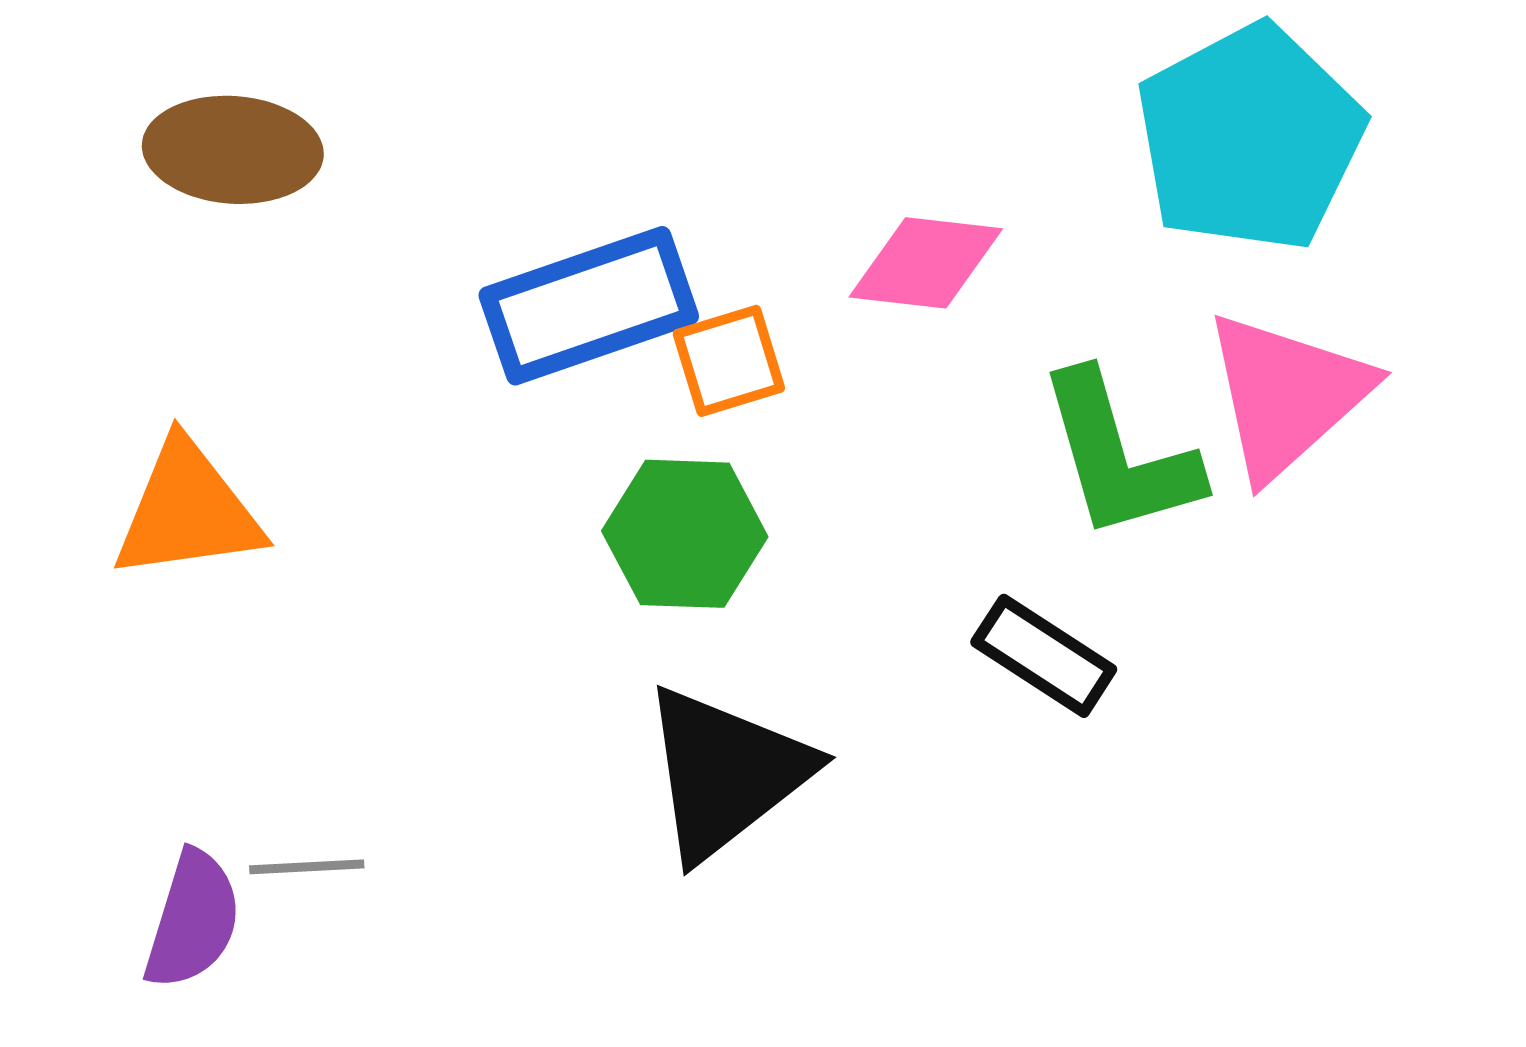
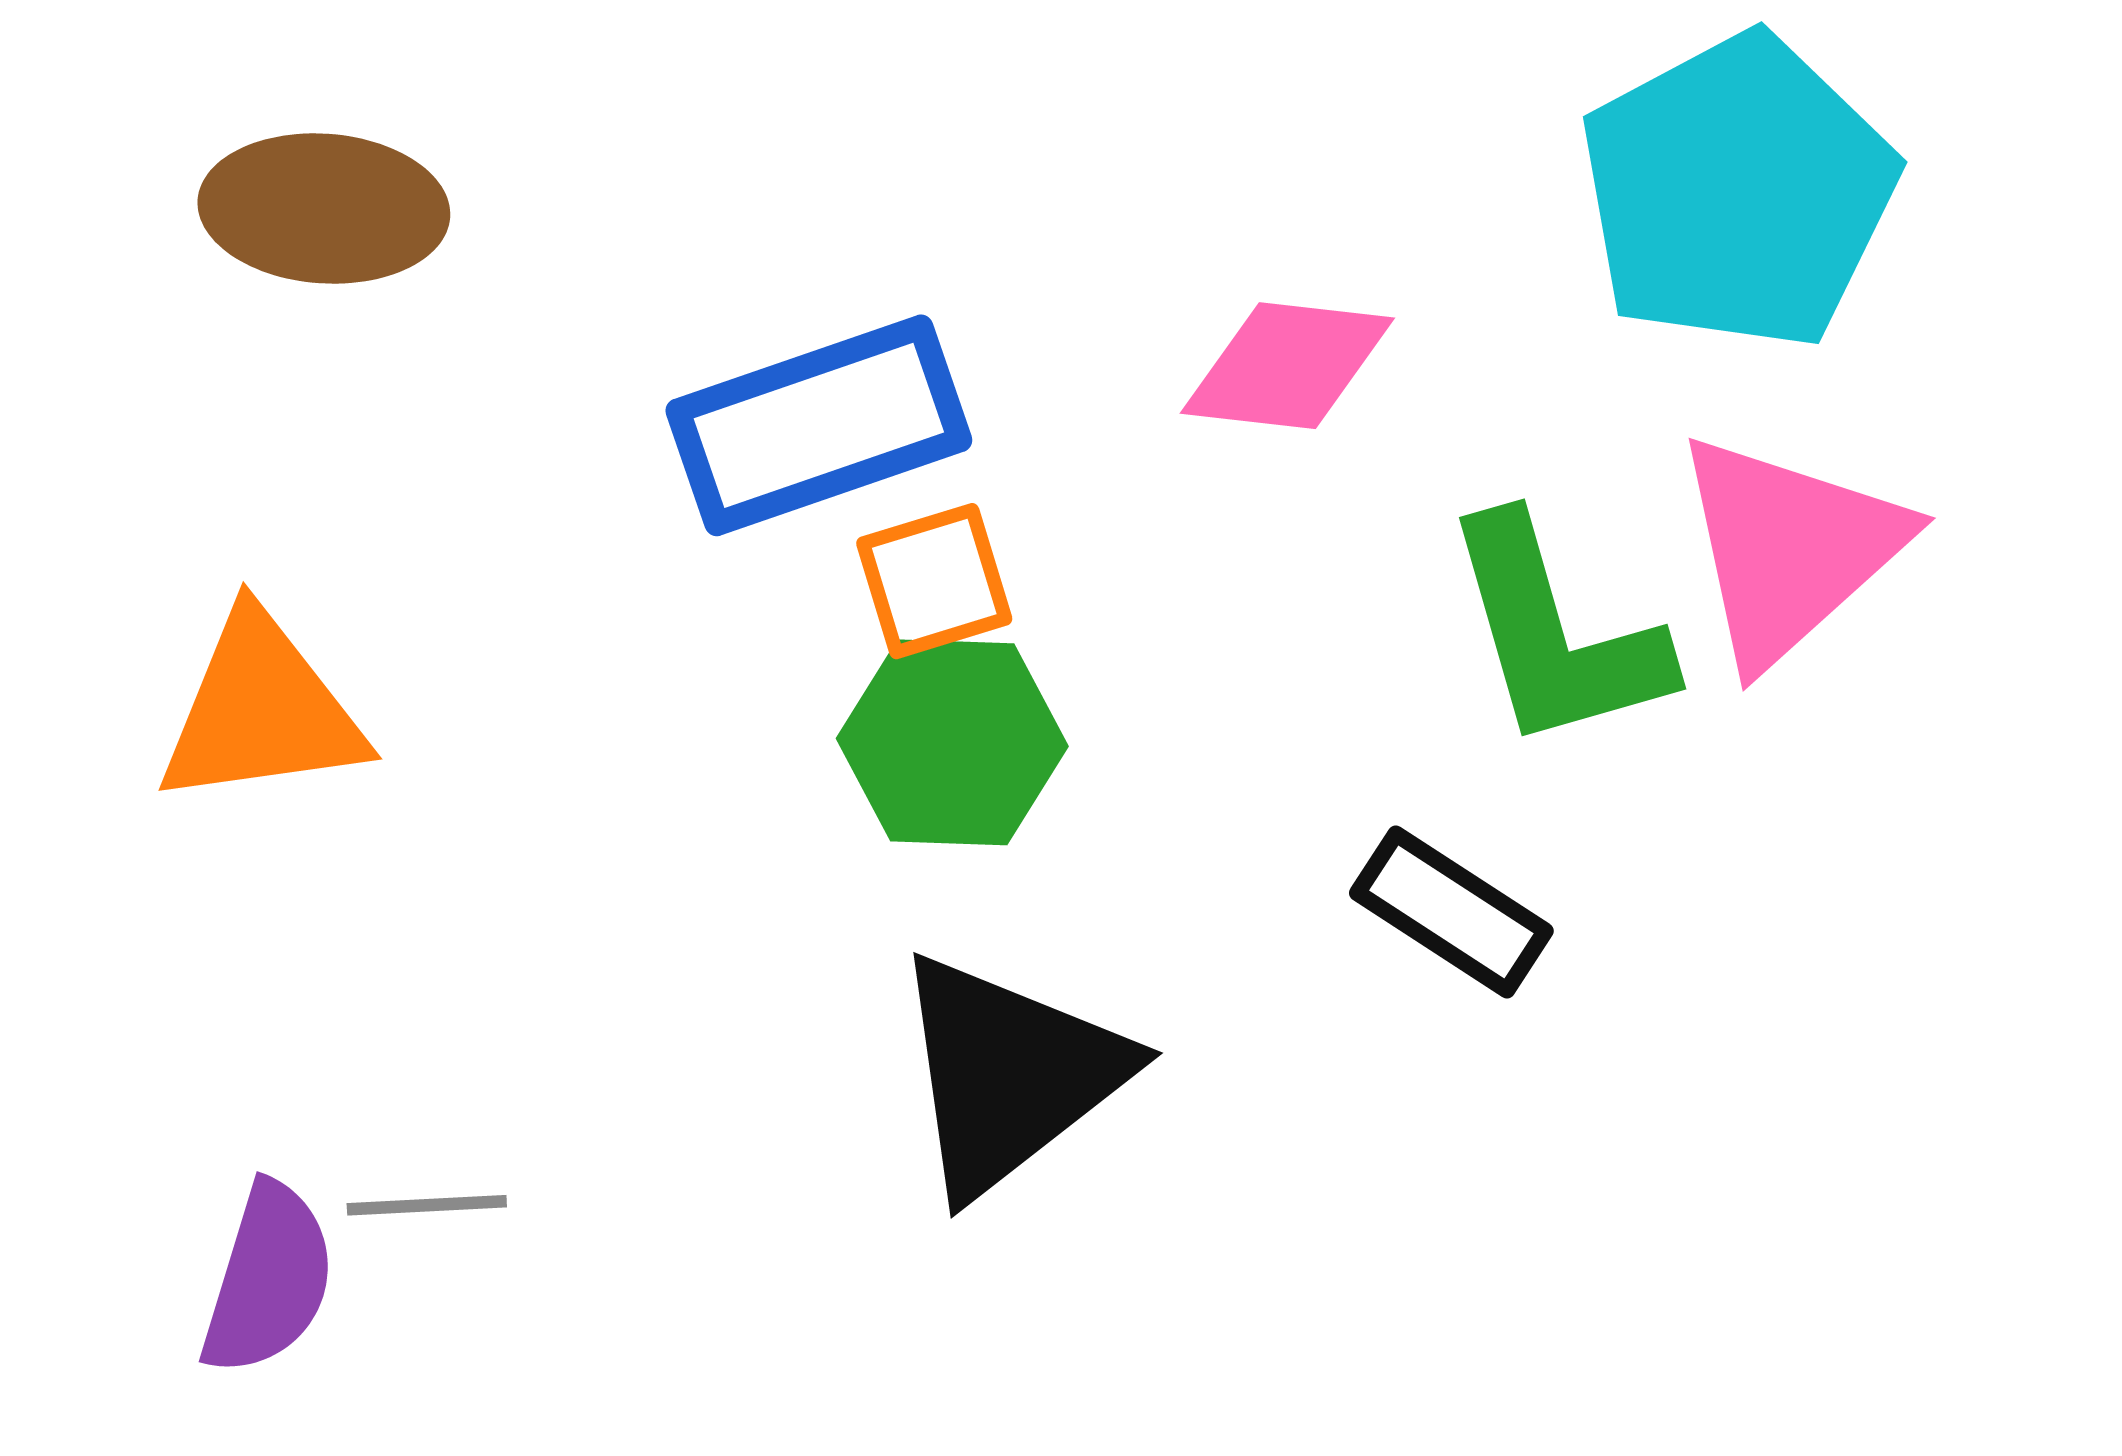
orange square: (729, 361) -> (934, 581), moved

